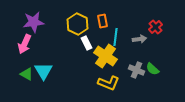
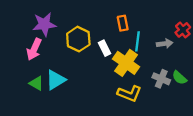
yellow hexagon: (78, 24) -> (78, 39), moved
cyan triangle: (44, 71) -> (56, 80), turned 30

